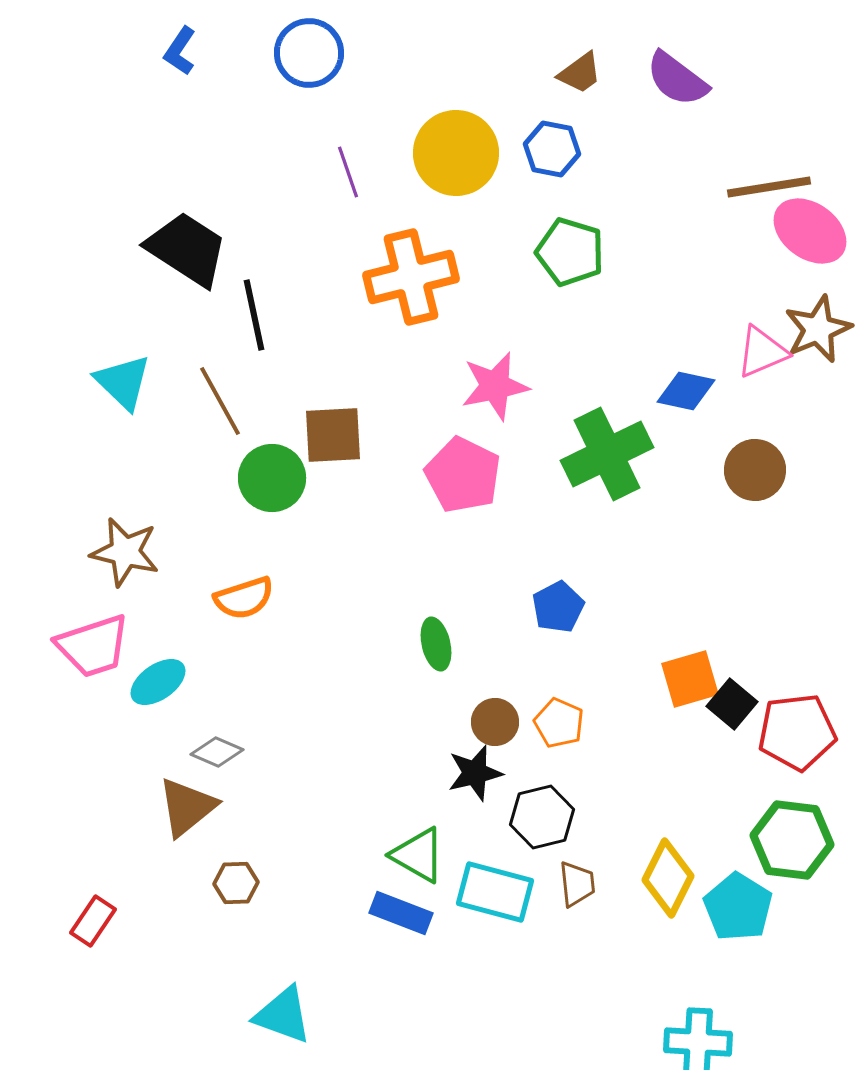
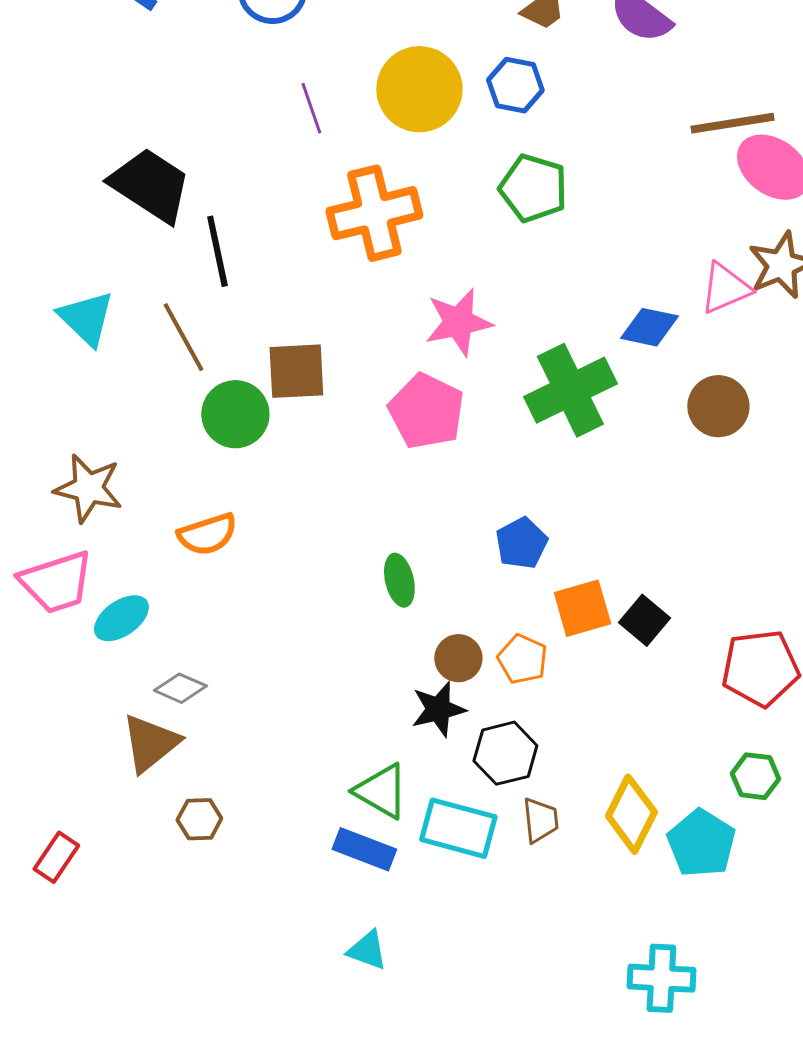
orange square: (690, 679) -> (582, 608), moved
black square: (732, 704) -> (644, 620), moved
green hexagon: (792, 840) -> (755, 776), size x0.6
cyan triangle: (283, 1015) -> (367, 950), moved, size x0.7

